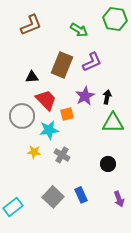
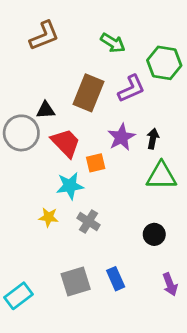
green hexagon: (115, 19) -> (164, 63), moved
gray circle: (22, 116) -> (21, 133), moved
gray square: (53, 197) -> (76, 282), turned 30

